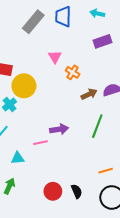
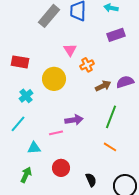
orange cross: (73, 72) -> (87, 65), turned 32
yellow circle: (24, 86) -> (54, 79), moved
orange line: (106, 171) -> (110, 147), moved, turned 48
red circle: (53, 191) -> (61, 168), moved

